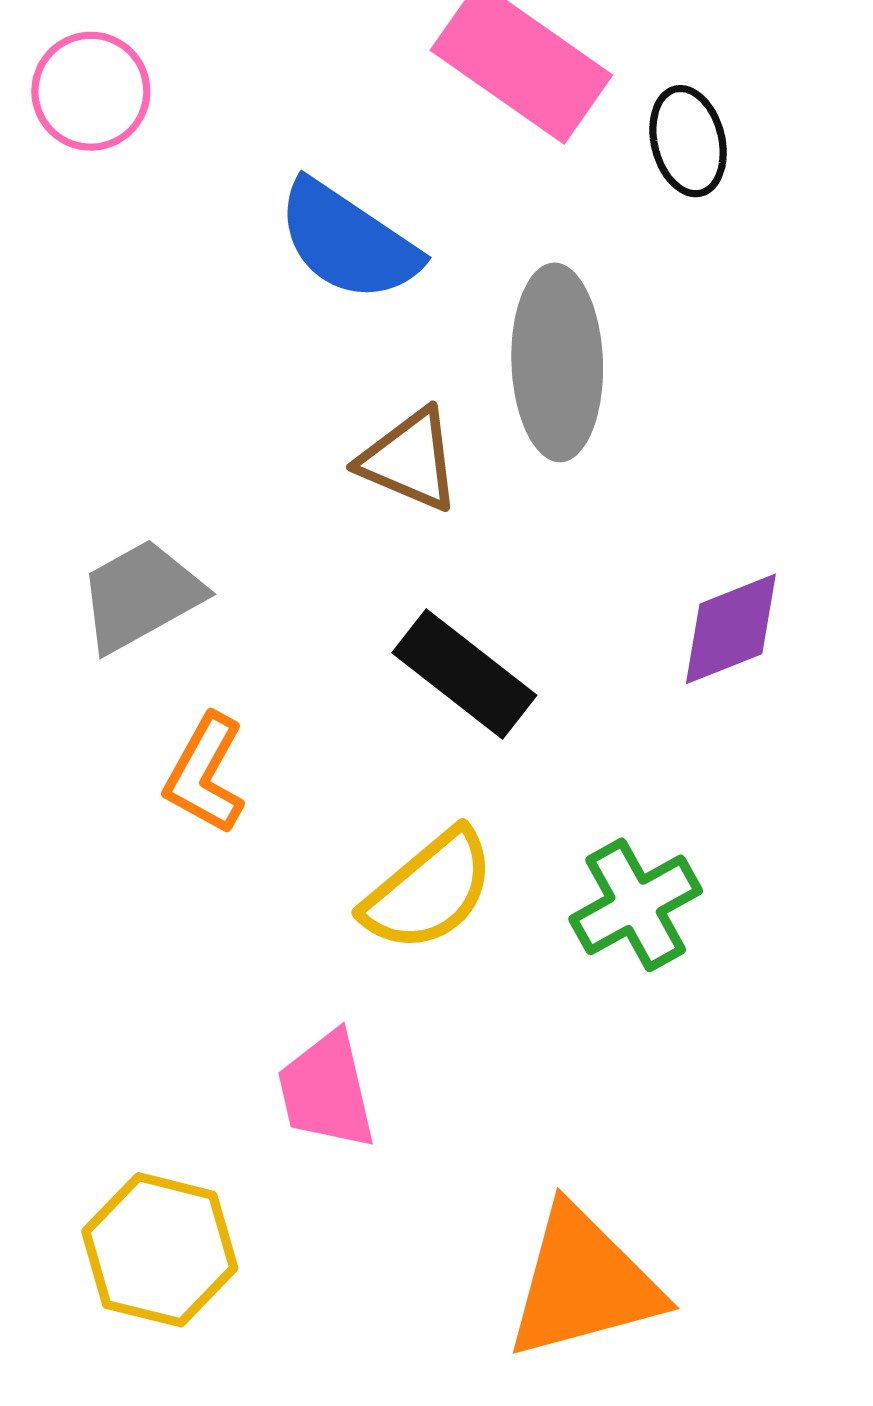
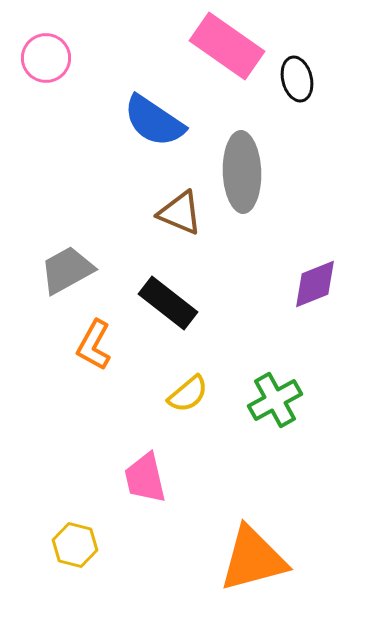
black rectangle: (464, 674) -> (168, 303), moved
yellow semicircle: (429, 891) -> (188, 394), size x0.7
yellow hexagon: (160, 1250) -> (75, 545), size x0.7

